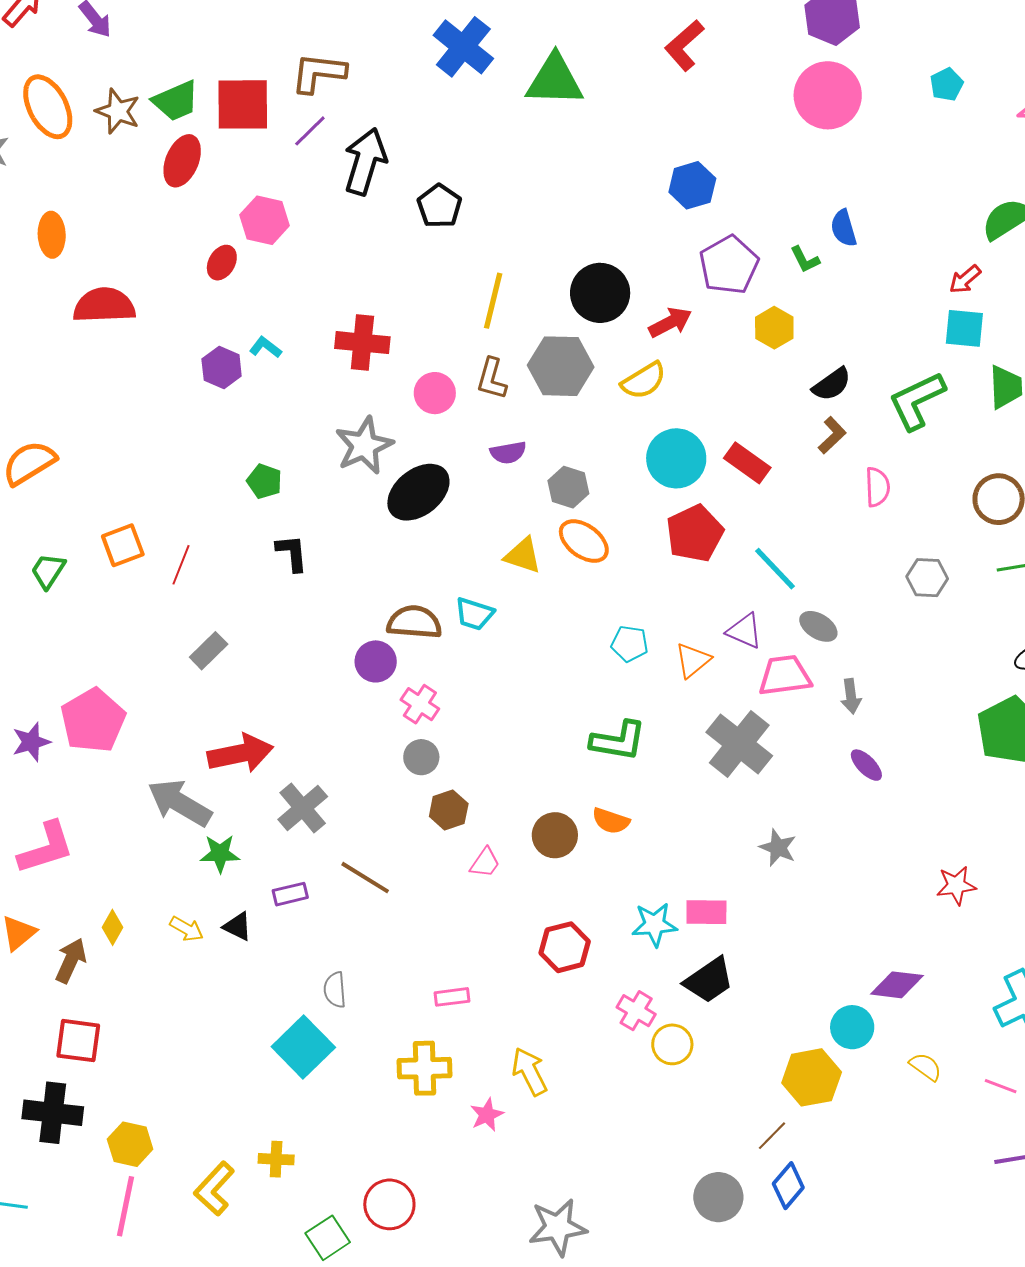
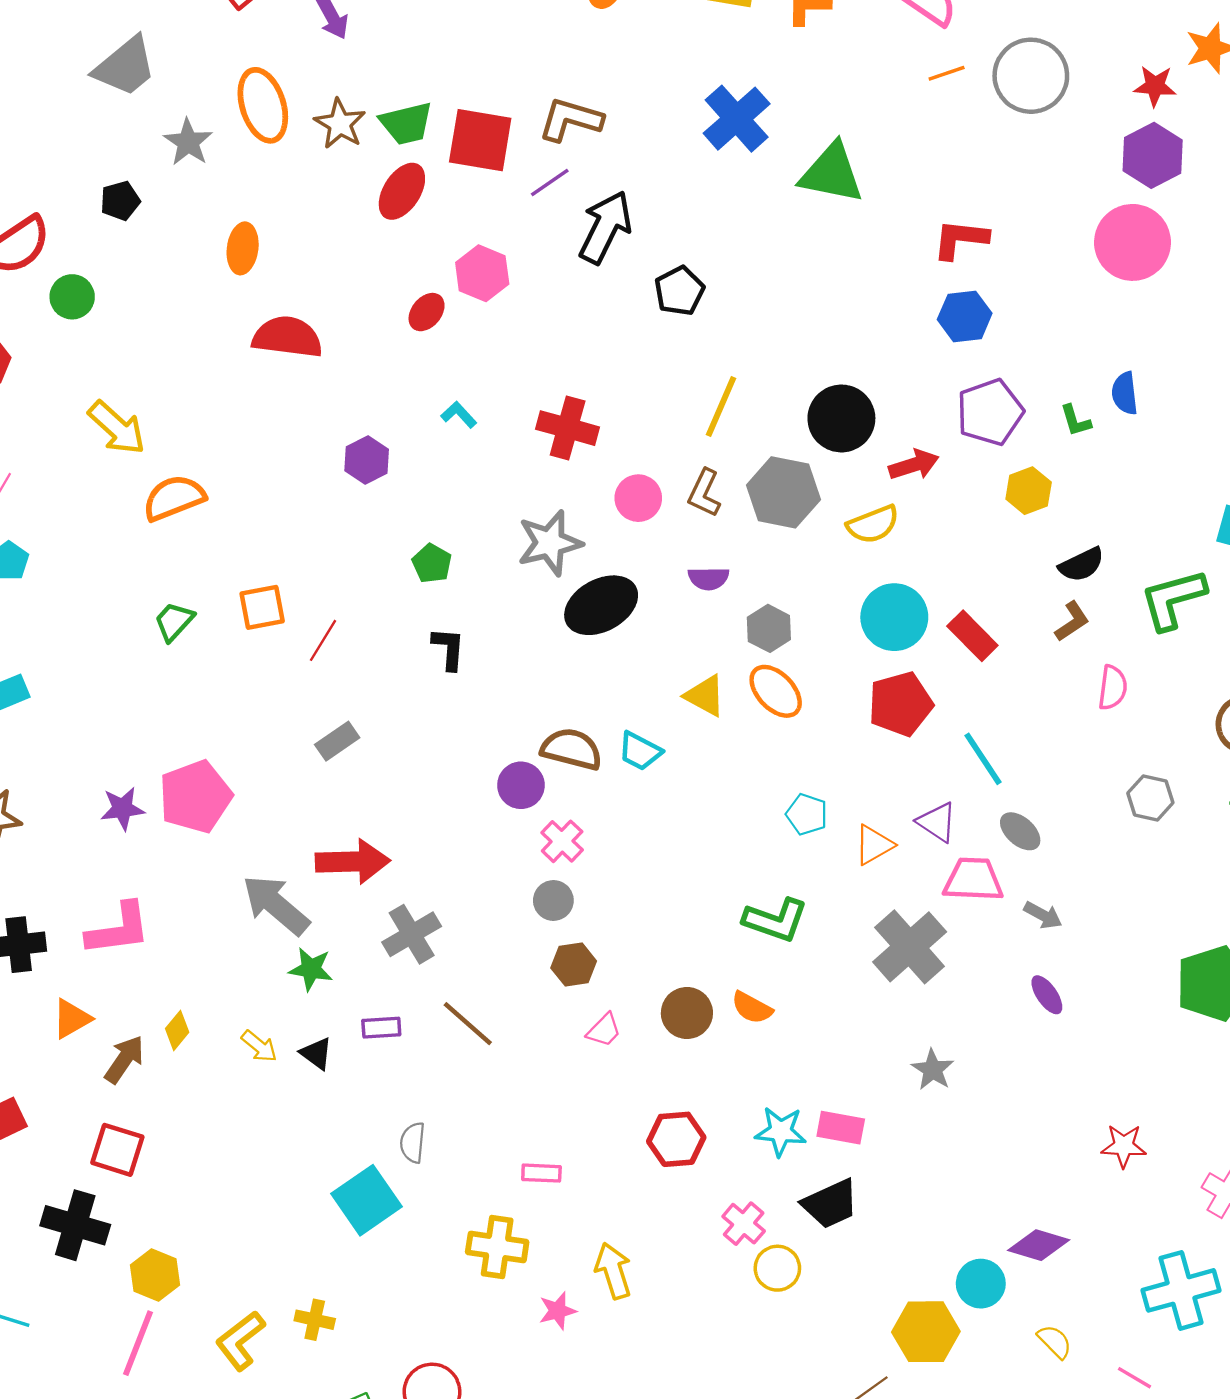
red L-shape: (684, 45) -> (960, 239), moved, turned 38
purple hexagon: (222, 368) -> (367, 460), moved
gray arrow: (851, 696) -> (1043, 915), turned -64

